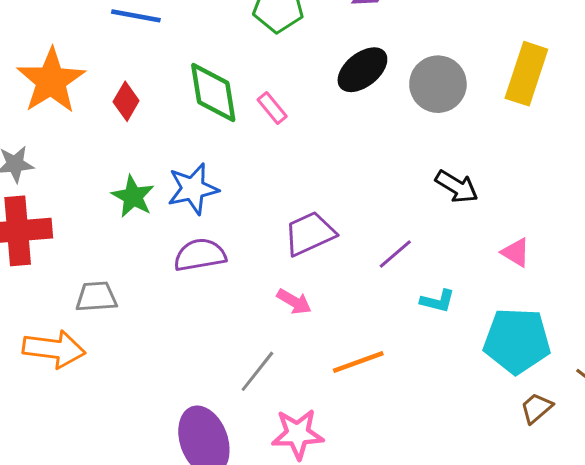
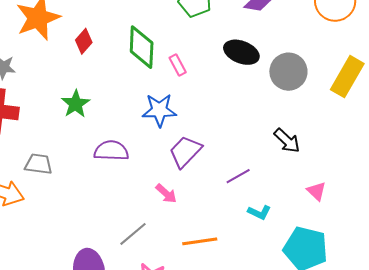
black ellipse: (362, 70) -> (241, 52), turned 48
blue star: (193, 189) -> (159, 110), moved
purple trapezoid: (310, 234) -> (185, 151), turned -33

